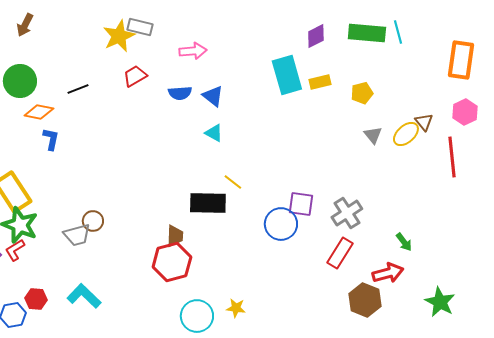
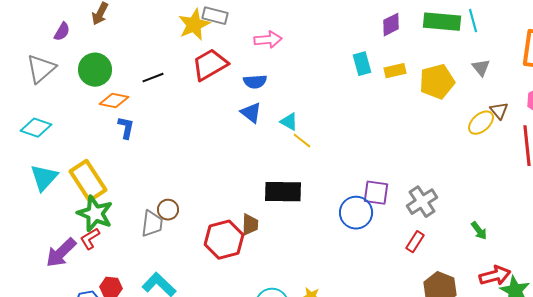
cyan rectangle: (287, 75) -> (362, 64), size x0.6
red trapezoid: (135, 76) -> (210, 65), size x1.5
yellow pentagon: (362, 93) -> (437, 82), size x1.6
blue triangle: (213, 96) -> (251, 113), moved
gray triangle: (373, 135) -> (481, 68), moved
yellow line: (233, 182) -> (302, 141), moved
gray trapezoid: (77, 235) -> (152, 224), turned -68
red rectangle: (340, 253) -> (415, 242), size x0.7
red hexagon: (172, 262) -> (224, 240), moved
red arrow: (388, 273) -> (495, 276), moved

